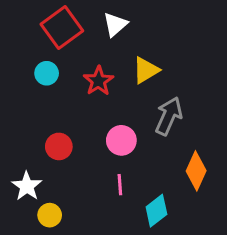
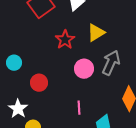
cyan circle: (47, 73) -> (14, 63), moved
pink circle: (121, 140) -> (84, 69), moved

